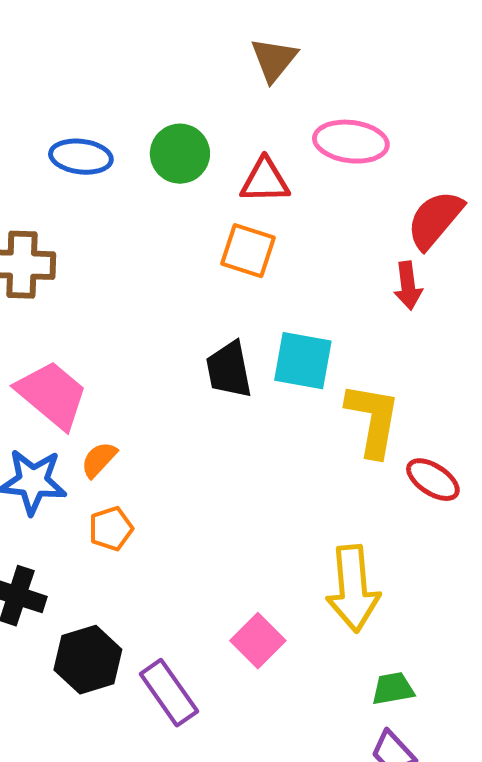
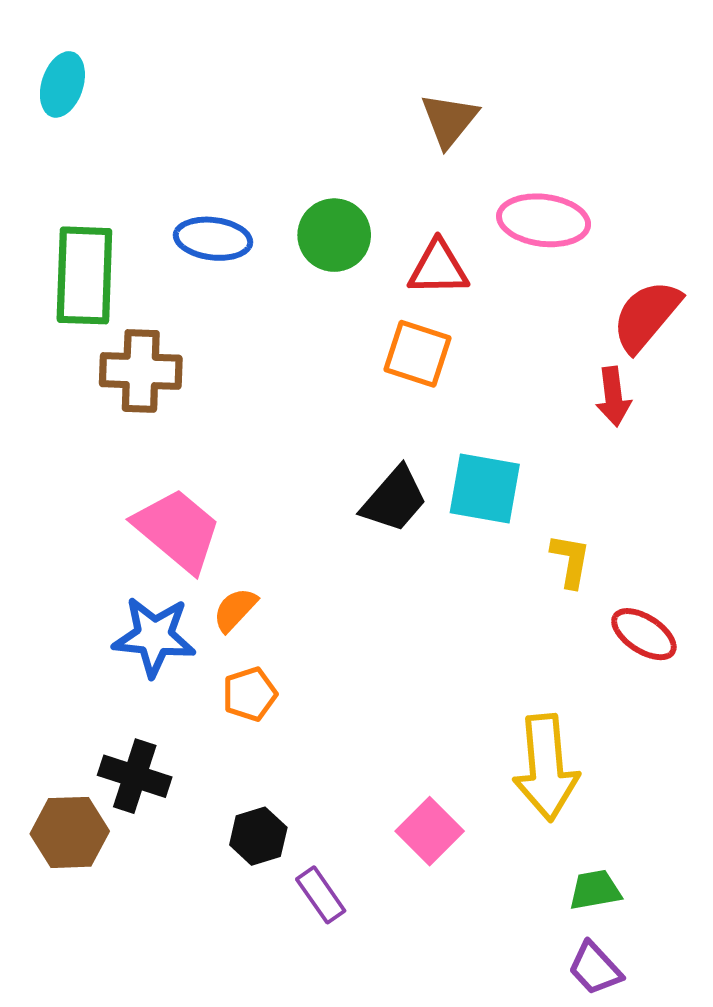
black trapezoid: (229, 370) -> (394, 499), turned -128
yellow L-shape: (373, 420) -> (570, 561), size x0.6
black hexagon: (88, 660) -> (258, 836), moved, size x0.7
purple rectangle: (169, 693) -> (321, 895), size x0.7

